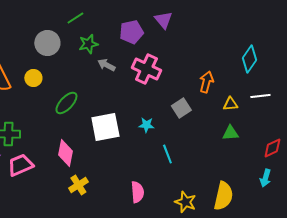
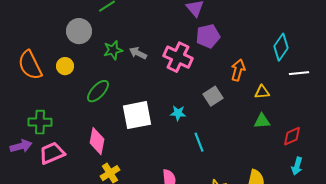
purple pentagon: (131, 32) -> (208, 36), moved
green star: (88, 44) -> (113, 50), moved
white line: (260, 96) -> (299, 73), moved
red diamond: (272, 148) -> (292, 136), moved

